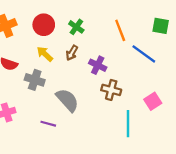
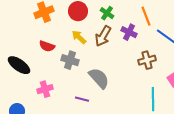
brown arrow: (72, 53) -> (103, 36), size x1.5
purple cross: (98, 65) -> (129, 32), moved
brown cross: (111, 90) -> (147, 60), moved, turned -30

